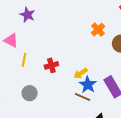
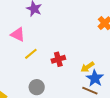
yellow line: (24, 60) -> (31, 54), turned 40

